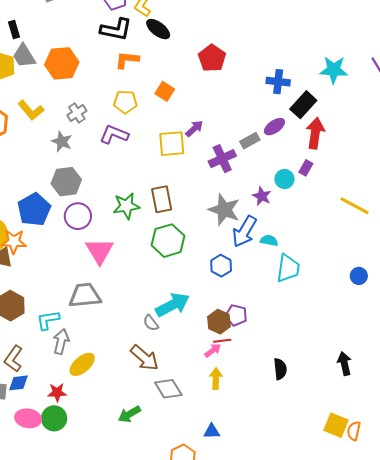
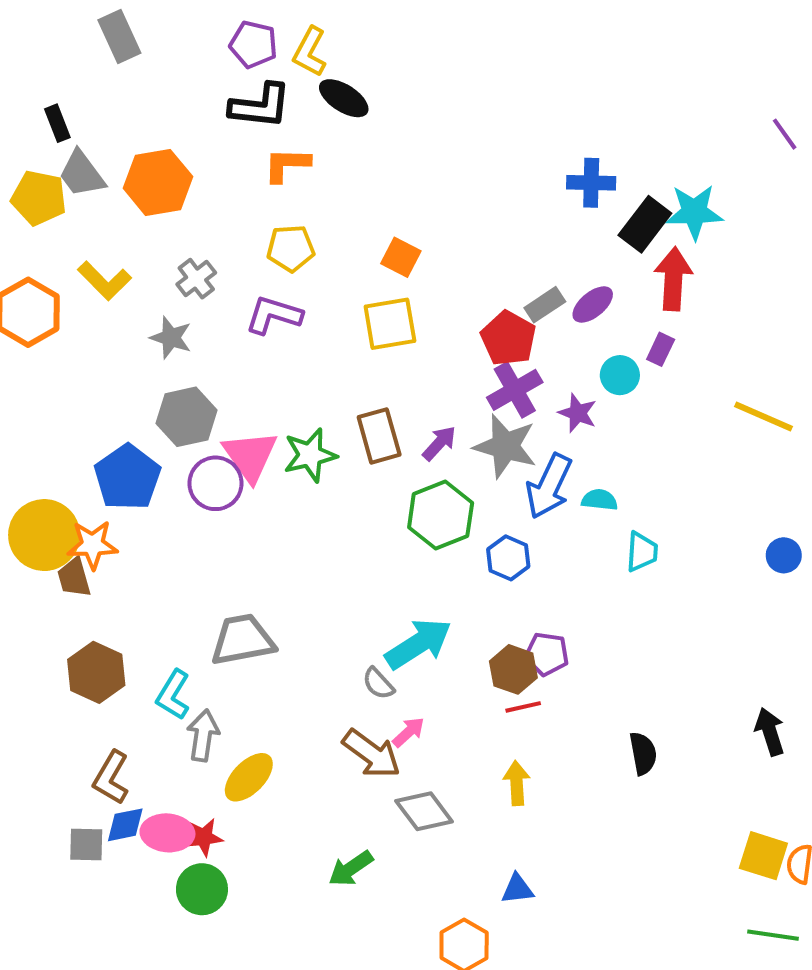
red pentagon: (212, 58) -> (508, 338), moved
cyan star: (334, 70) -> (694, 212), moved
orange square: (165, 91) -> (401, 257), moved
purple ellipse: (274, 127) -> (593, 304), moved
purple arrow: (194, 129) -> (439, 443), moved
purple cross: (222, 159) -> (515, 390), moved
green hexagon: (168, 241) -> (441, 515), moved
pink triangle: (100, 251) -> (250, 456), moved
cyan trapezoid: (288, 268) -> (642, 552), size x0.7
cyan L-shape: (48, 320) -> (173, 695), turned -45
pink arrow: (213, 350) -> (408, 732), moved
pink ellipse: (28, 418) -> (167, 833), moved

